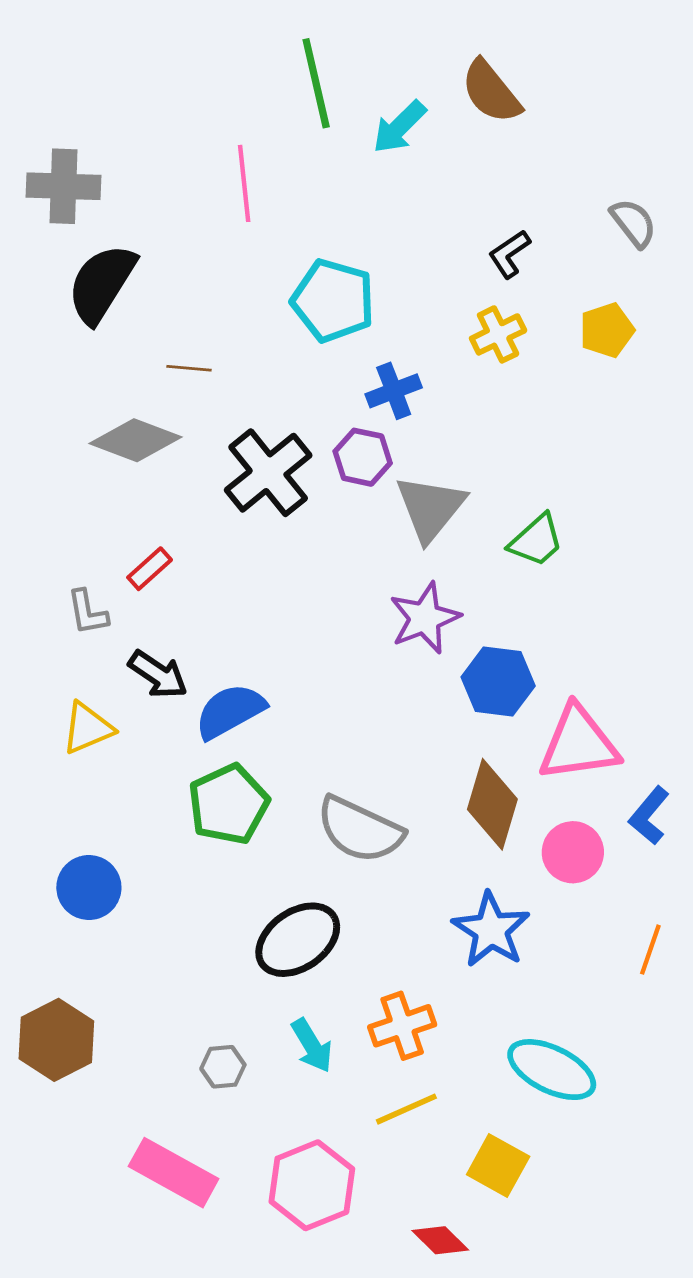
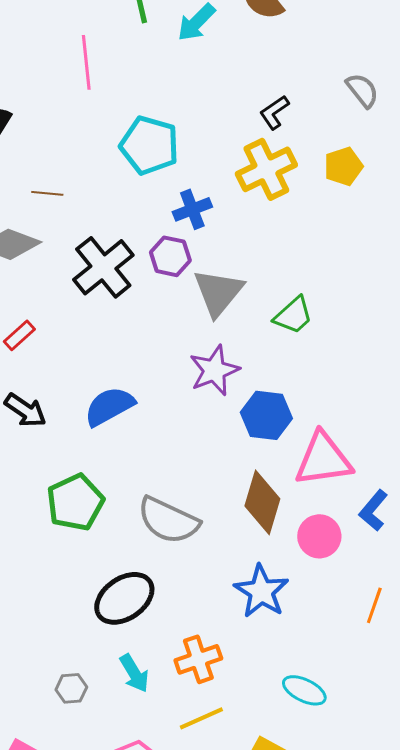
yellow cross: (498, 334) -> (266, 169), size x1.5
blue semicircle: (230, 711) -> (109, 406), moved
cyan ellipse: (552, 1070) -> (304, 690), size x0.7

